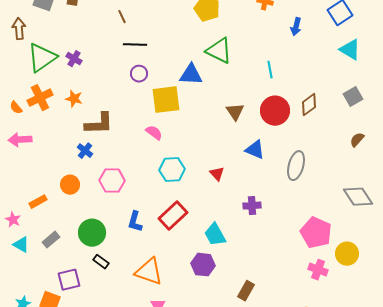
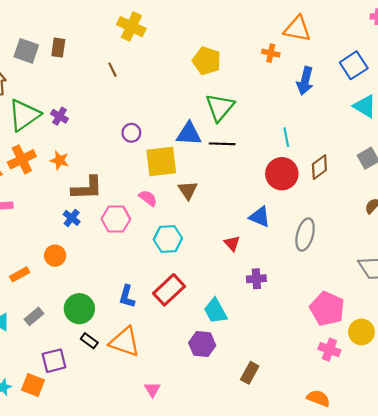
blue arrow: (296, 27) -> (305, 81), size x1.4
black line: (135, 45) -> (222, 144), moved
green triangle: (219, 51) -> (220, 107), turned 44
cyan line: (270, 70) -> (286, 137), moved
brown triangle: (235, 112) -> (188, 190), moved
red triangle: (217, 174) -> (232, 243), moved
pink hexagon: (112, 181) -> (116, 219), moved
orange triangle: (149, 272) -> (125, 342), moved

